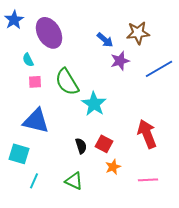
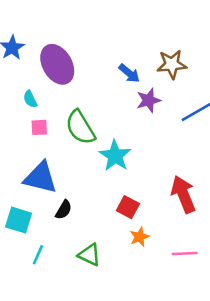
black semicircle: (81, 146) -> (64, 210), moved, turned 49

